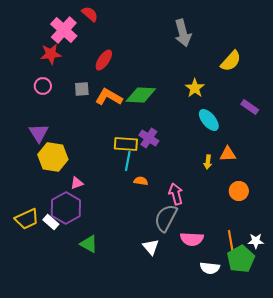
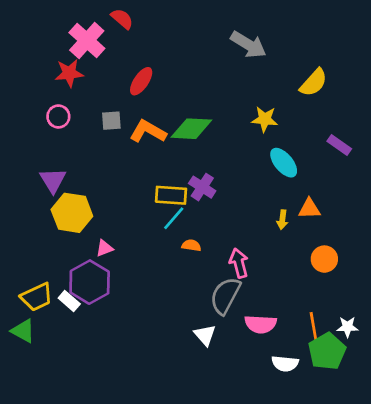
gray arrow: (183, 33) -> (248, 45), turned -44
yellow star: (195, 88) -> (265, 119), turned -30
cyan line: (128, 161) -> (174, 218), turned 30
green triangle: (89, 244) -> (23, 331), moved

